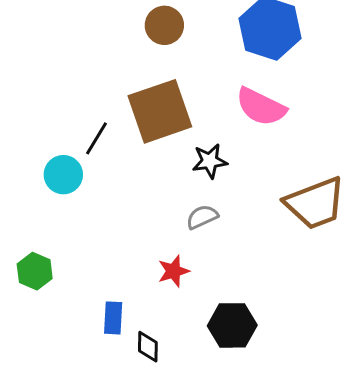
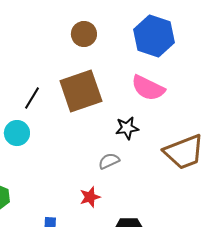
black line: (97, 138) -> (32, 98), moved
black star: (210, 161) -> (127, 128), moved

